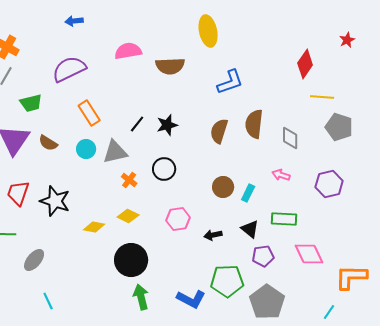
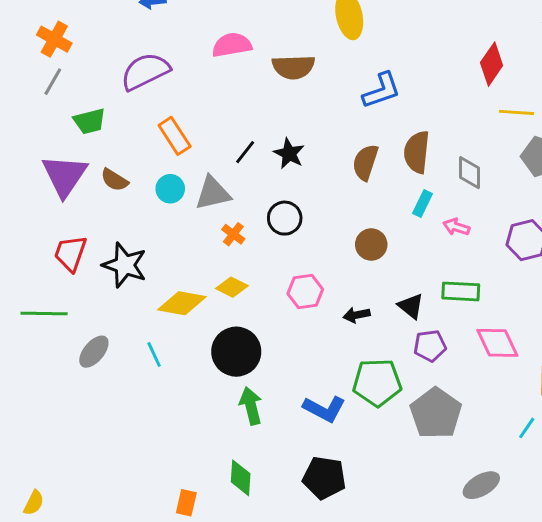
black star: (167, 125) -> (289, 154), turned -30
cyan rectangle: (248, 193) -> (423, 203), moved
yellow diamond: (94, 227) -> (182, 303), size x1.5
cyan line: (48, 301) -> (154, 355), moved

